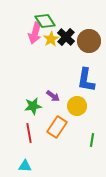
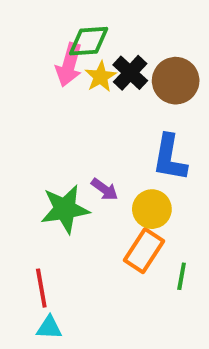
green diamond: (45, 21) -> (89, 41), turned -60
green star: (33, 106) -> (65, 209), size x1.4
orange rectangle: (57, 127) -> (144, 251), moved
red line: (29, 133) -> (41, 288), moved

